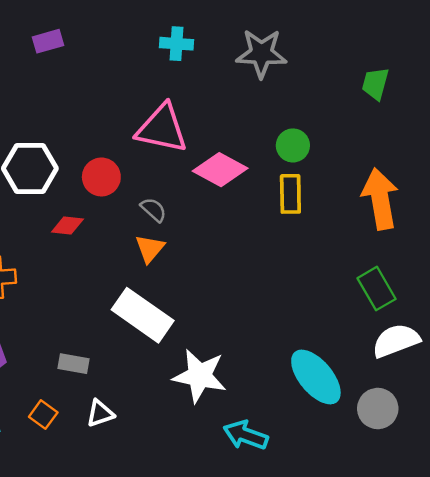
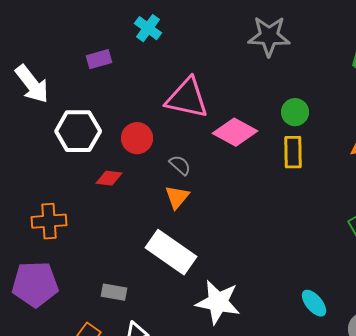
purple rectangle: (48, 41) -> (99, 59), moved
cyan cross: (177, 44) -> (148, 28), moved, turned 32
cyan ellipse: (316, 377) -> (314, 303), size x0.6

